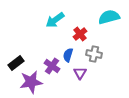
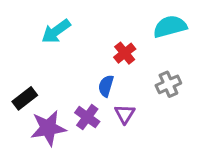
cyan arrow: (55, 20) -> (56, 31), moved
gray cross: (94, 54) -> (168, 84), moved, turned -35
purple cross: (52, 66) -> (87, 117), moved

